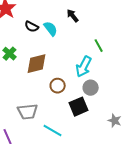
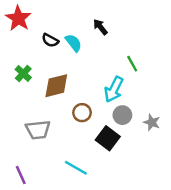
black square: (79, 107) -> (108, 138), turned -30
gray trapezoid: (28, 112) -> (38, 130), moved
gray star: (115, 121) -> (152, 122), moved

